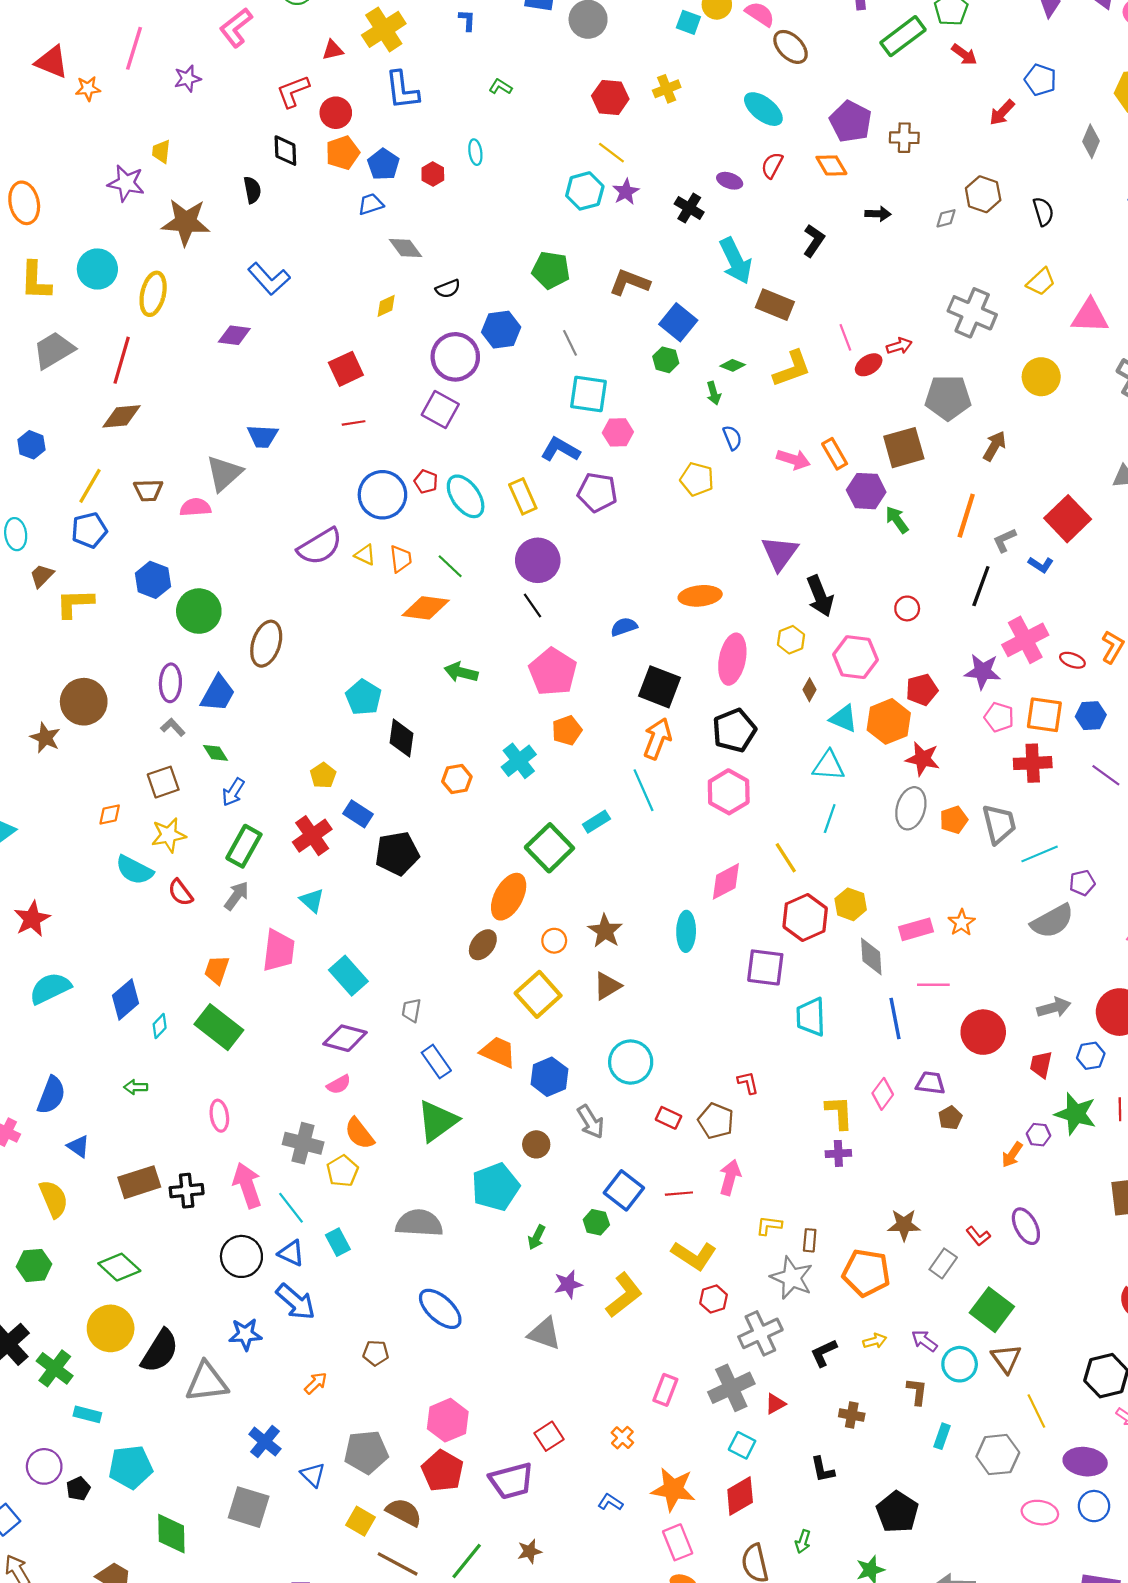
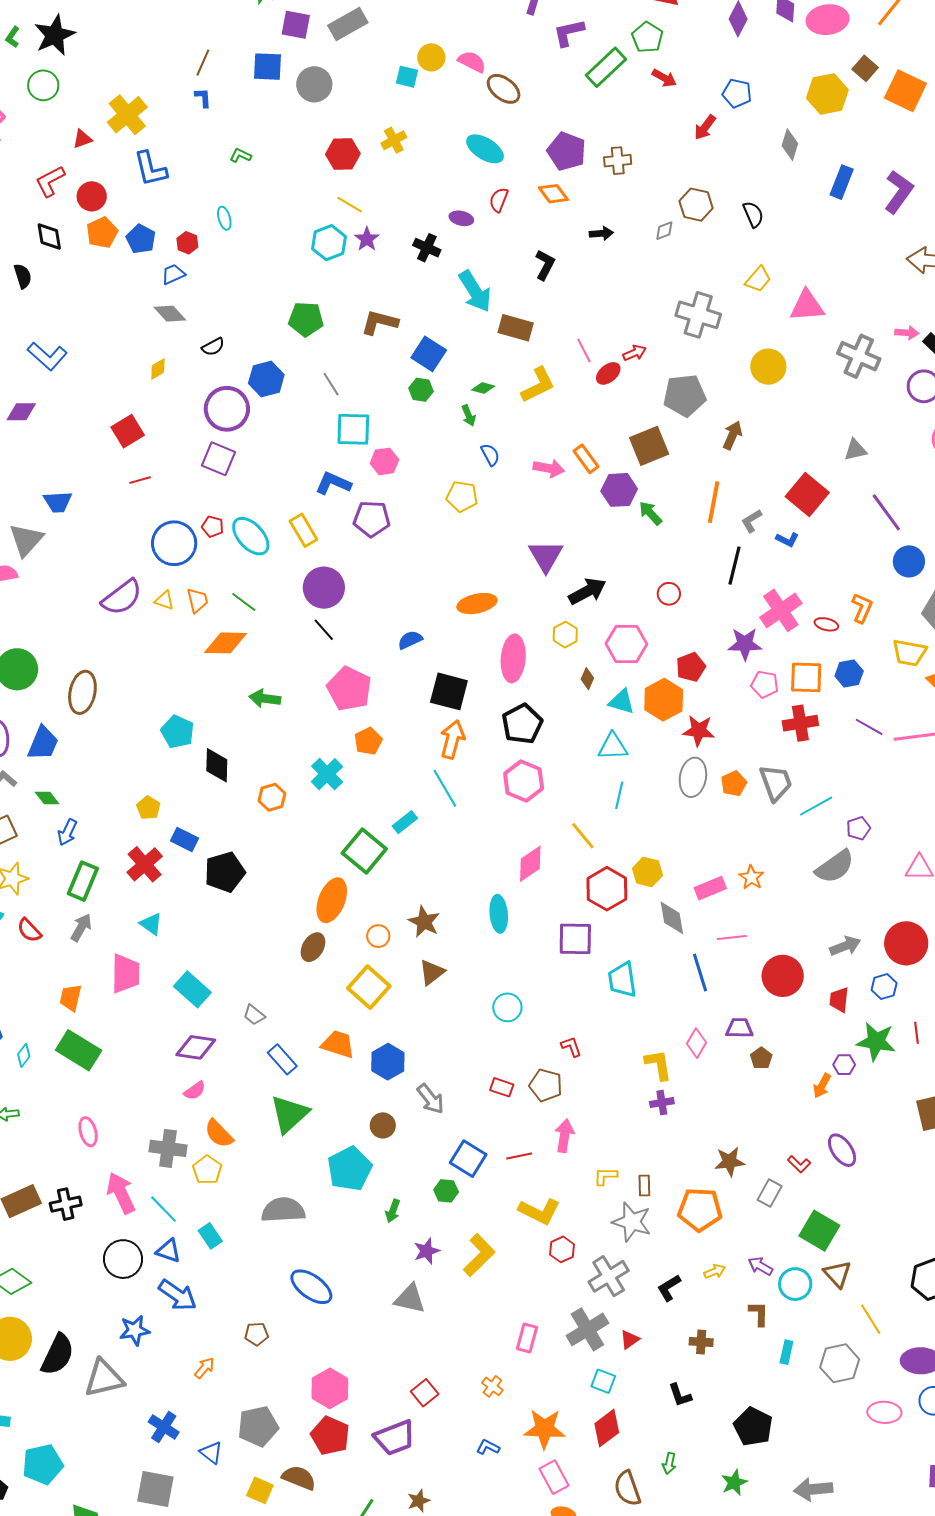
blue trapezoid: (371, 204) -> (173, 274), moved
black arrow: (820, 596) -> (587, 591), turned -90
gray trapezoid: (411, 1010) -> (254, 1015), turned -55
cyan circle: (631, 1062) -> (507, 1007), moved, size x0.7

